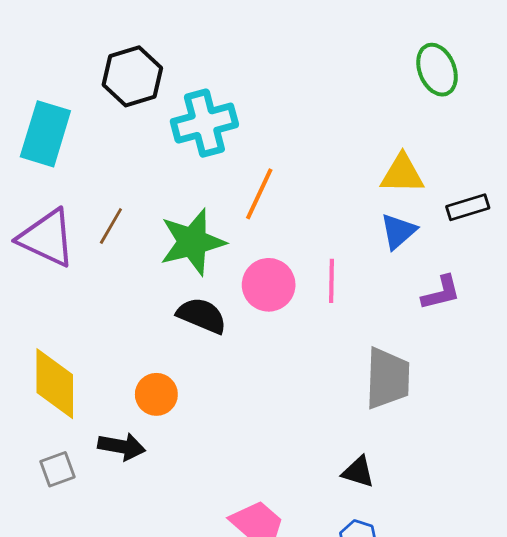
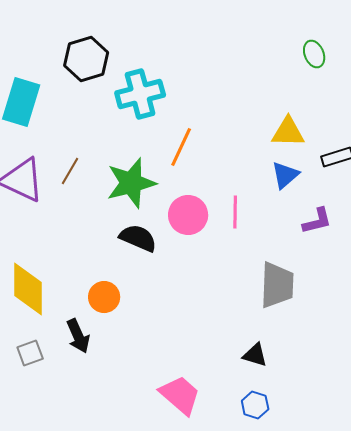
green ellipse: (437, 70) -> (314, 54), size x0.7
black arrow: (122, 446) -> (78, 336), turned 56

